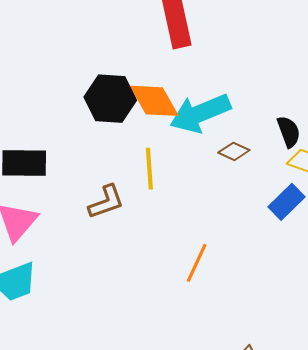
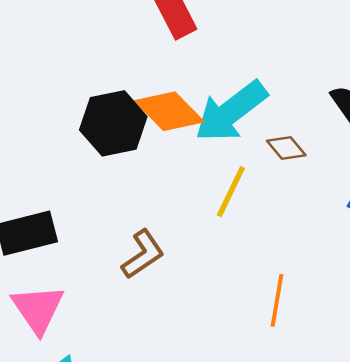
brown diamond: (234, 151) -> (286, 148), turned 40
yellow line: (149, 169) -> (231, 192), moved, turned 45

